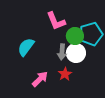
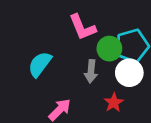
white circle: (76, 53) -> (129, 73), moved
red star: (65, 74) -> (114, 103), moved

